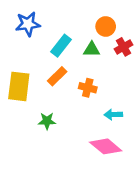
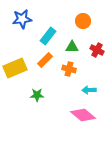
red cross: (124, 47) -> (97, 50), moved, turned -32
green triangle: (92, 49) -> (72, 47), moved
yellow rectangle: (19, 86) -> (15, 68), turned 60

